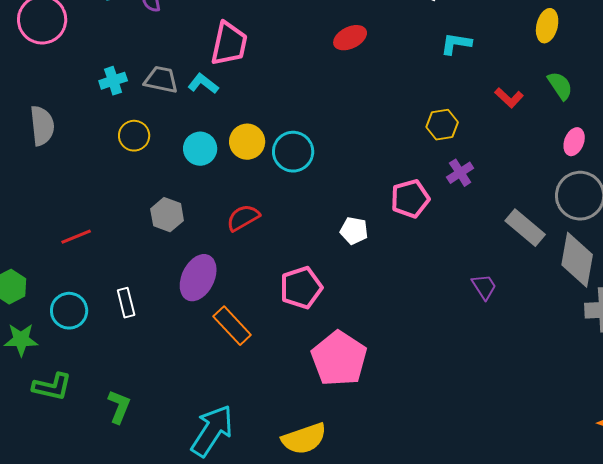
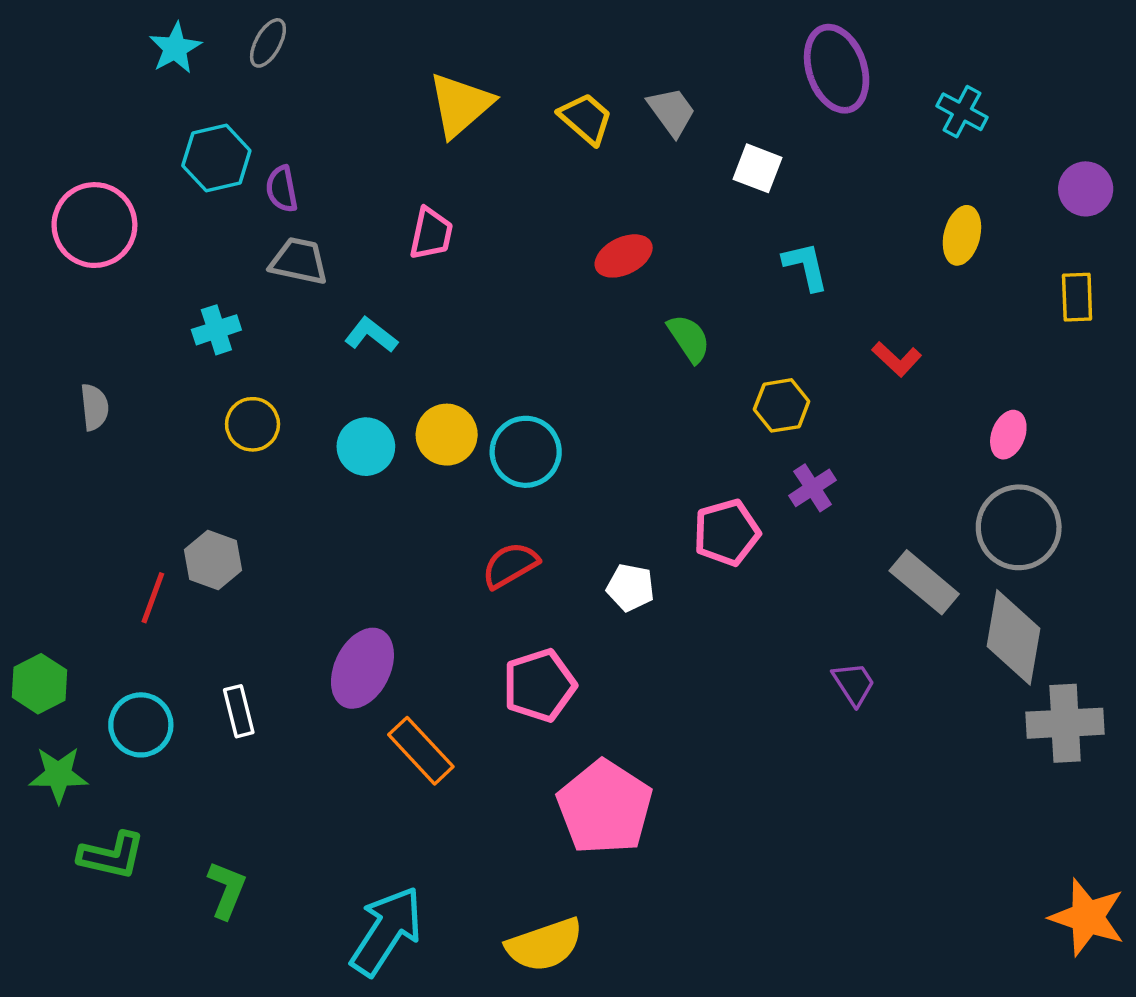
pink trapezoid: (229, 44) -> (431, 234), moved, size x0.7
cyan L-shape: (456, 44) -> (806, 266), turned 68
gray trapezoid: (161, 80) -> (299, 261), moved
green semicircle: (560, 86) -> (689, 338), moved
gray semicircle: (42, 126) -> (94, 407), size x0.7
gray hexagon: (167, 215) -> (213, 560), moved
red semicircle: (243, 218) -> (510, 565), moved
red line: (76, 237) -> (153, 598), turned -48

